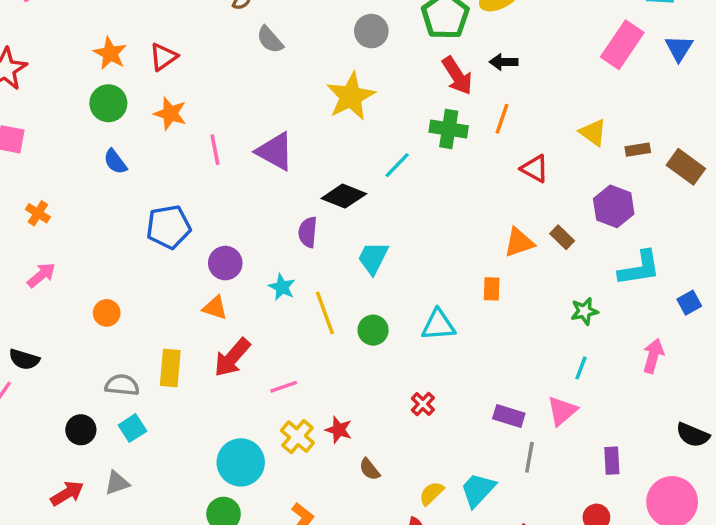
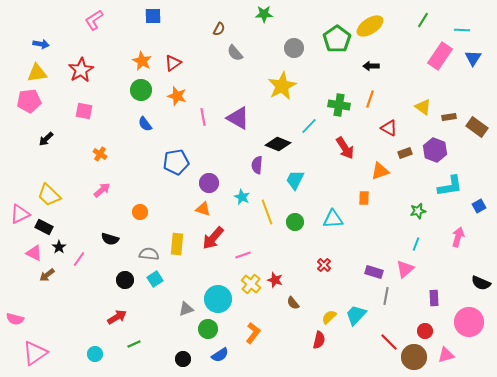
red arrow: (457, 76) -> (345, 148), moved
brown rectangle: (562, 237) -> (405, 153), moved, turned -64
black semicircle: (24, 359) -> (110, 239), moved
gray triangle: (117, 483) -> (186, 309), moved

